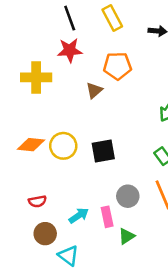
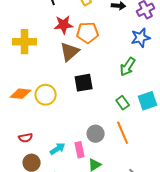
red star: (70, 50) -> (64, 25), moved
brown triangle: (94, 90) -> (70, 52), size x1.5
black square: (103, 151) -> (84, 83), moved

